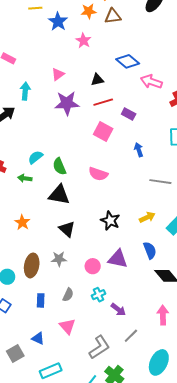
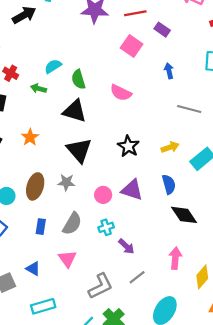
black triangle: (67, 229) -> (79, 150), size x1.4
gray semicircle: (68, 295) -> (72, 224), size x1.5

